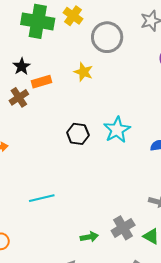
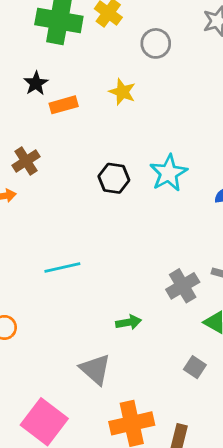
gray circle: (107, 37) -> (156, 43), size x0.7
brown cross: (19, 97) -> (26, 161), moved
gray cross: (123, 228) -> (183, 286), moved

